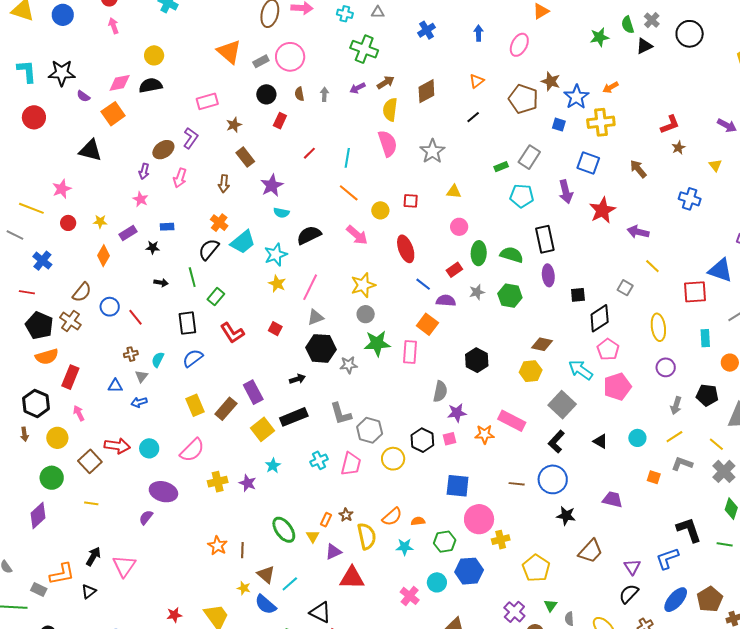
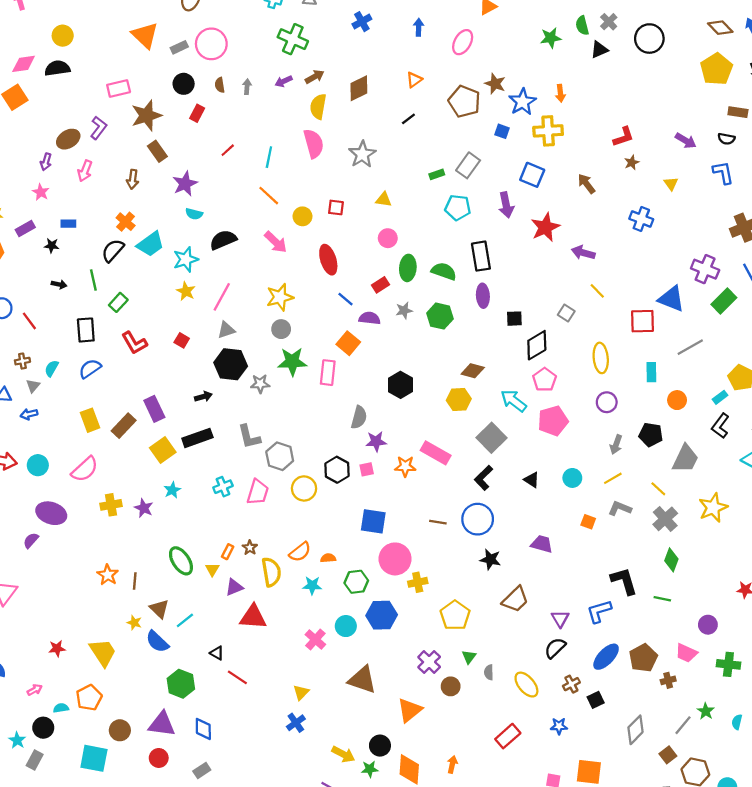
orange arrow: (611, 87) -> (560, 93), turned -70
brown star: (234, 125) -> (146, 115), size x1.8
black triangle: (320, 612) -> (217, 653), size x0.6

